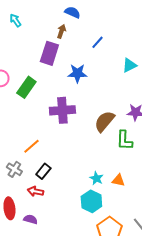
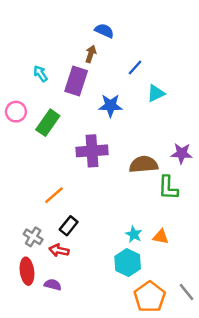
cyan arrow: (15, 20) -> (40, 74), moved
cyan triangle: (129, 65) -> (156, 93), moved
brown semicircle: (104, 121) -> (144, 164), turned 45
gray cross: (14, 169) -> (33, 237), moved

